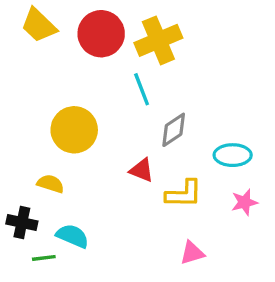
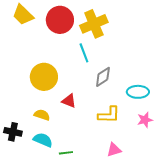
red triangle: (142, 170) -> (69, 101), moved
yellow semicircle: (51, 184) -> (42, 115), moved
green line: (44, 258) -> (66, 153), moved

